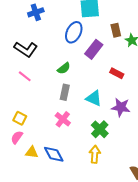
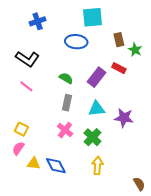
blue ellipse: (74, 32) -> (76, 42), turned 70
purple rectangle: (94, 49) -> (97, 77), moved
green semicircle: (64, 68) -> (66, 78), turned -112
red rectangle: (117, 73) -> (119, 68), moved
cyan triangle: (94, 98) -> (97, 109), turned -30
green cross: (100, 129) -> (92, 137), moved

